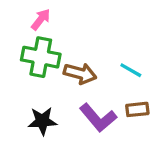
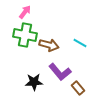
brown rectangle: (137, 109) -> (78, 88), moved, turned 56
black star: (42, 121) -> (34, 82), moved

